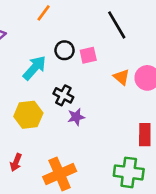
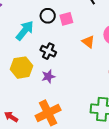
orange triangle: (122, 77) -> (88, 42), moved
purple star: (76, 117) -> (48, 76), moved
red arrow: (16, 162) -> (11, 117), moved, turned 104

